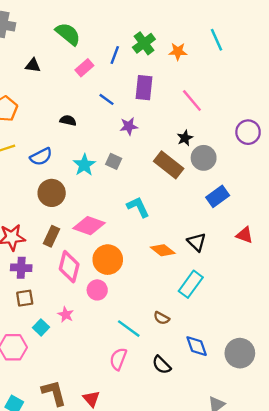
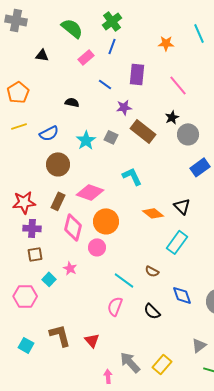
green cross: (144, 43) -> (112, 21), moved
brown rectangle: (169, 165) -> (143, 131), moved

